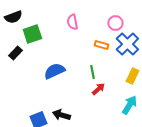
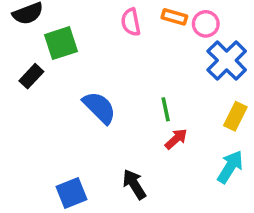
orange rectangle: (101, 45) -> (174, 17), moved
blue semicircle: (54, 71) -> (99, 108), turned 70
black arrow: (61, 115) -> (134, 184), moved, turned 42

